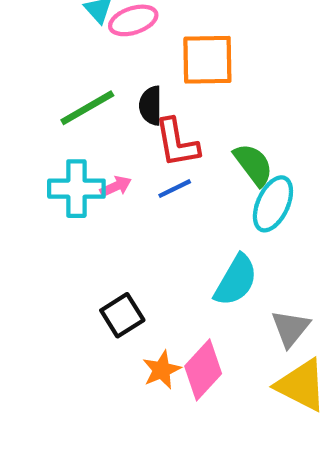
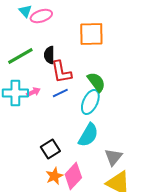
orange square: (207, 60) -> (91, 34), moved
cyan ellipse: (273, 204) -> (90, 102), moved
black square: (122, 315) -> (50, 149), moved

